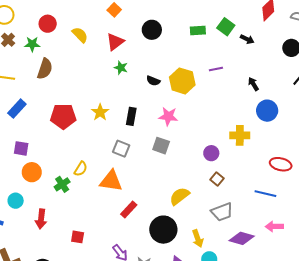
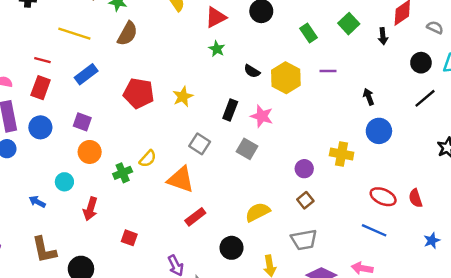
green rectangle: (198, 30) -> (309, 33), moved, turned 49
black arrow: (247, 39) -> (383, 36), moved, turned 48
black rectangle: (131, 116) -> (230, 110), moved
blue line: (265, 194) -> (374, 230), moved
black circle: (163, 230) -> (231, 248), size x0.7

